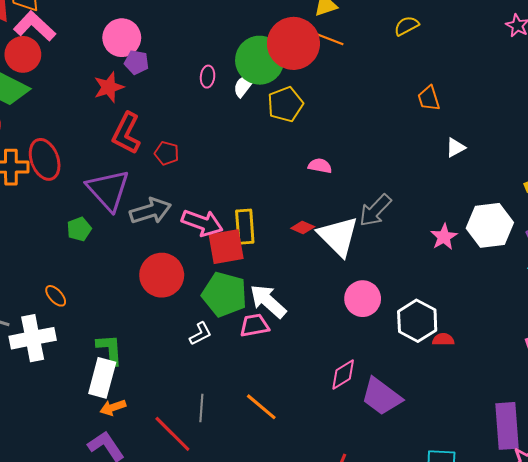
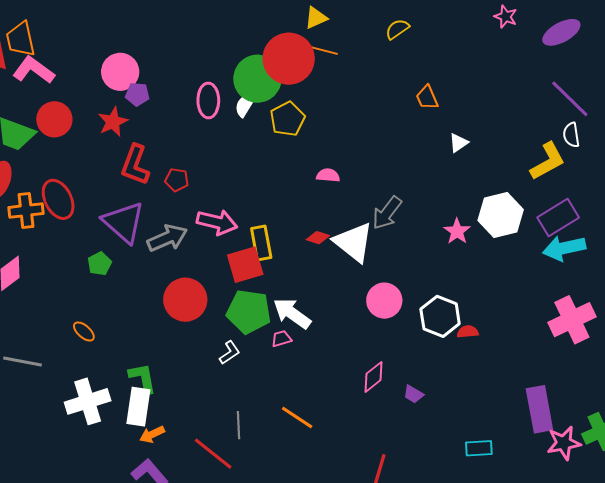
red circle: (23, 54) -> (54, 119), moved
pink ellipse: (208, 77) -> (208, 100), size x1.6
pink arrow: (202, 223) -> (217, 222), moved
pink trapezoid: (254, 325) -> (281, 339), size x0.7
white cross: (33, 338) -> (88, 401), moved
purple trapezoid: (381, 396) -> (413, 394), size x0.5

